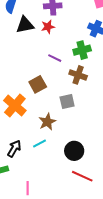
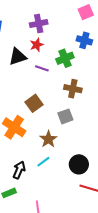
black triangle: (25, 25) -> (18, 57), moved
green cross: (82, 50) -> (65, 58), moved
purple line: (55, 58) -> (42, 68), moved

